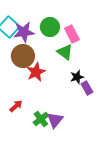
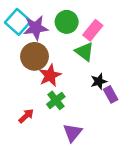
pink rectangle: (72, 34) -> (93, 30), turned 66
green cross: (41, 119) -> (56, 100), moved

